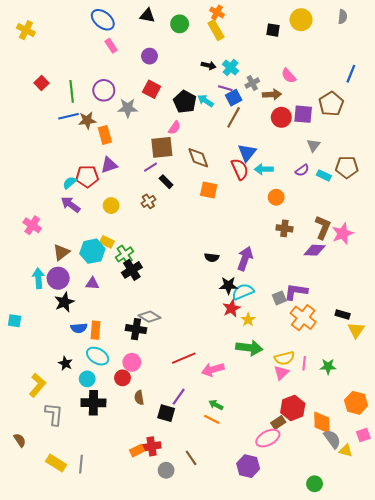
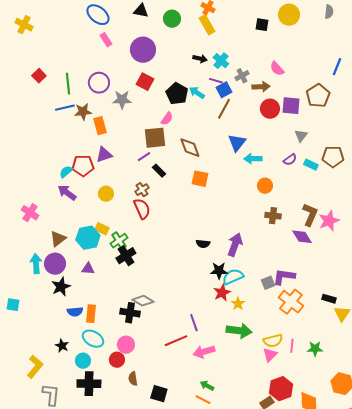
purple circle: (149, 56) -> (143, 50), size x1.6
red semicircle: (240, 169) -> (142, 209), moved
purple diamond: (315, 250) -> (302, 237), turned 55
purple line: (179, 397) -> (194, 323), moved, turned -54

